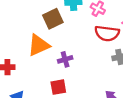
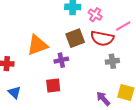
brown square: (53, 19) -> (75, 38), moved

